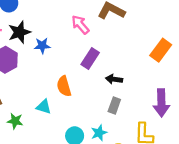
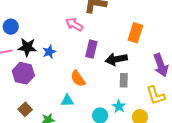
black star: (19, 32) -> (27, 47), turned -30
orange rectangle: (161, 50) -> (135, 33), moved
black arrow: (114, 79) -> (116, 59), size x1.5

